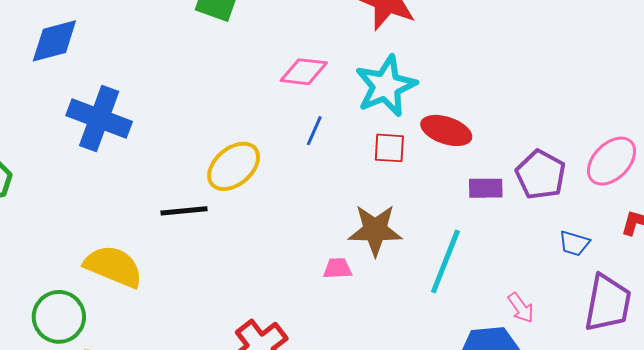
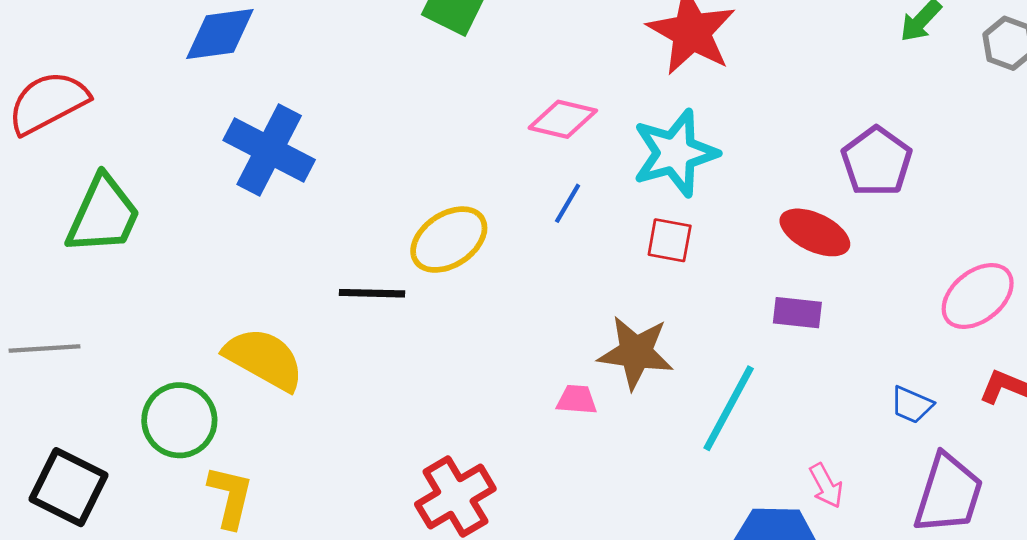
red ellipse: (446, 130) -> (815, 232), moved
purple pentagon: (541, 175) -> (877, 162), moved

